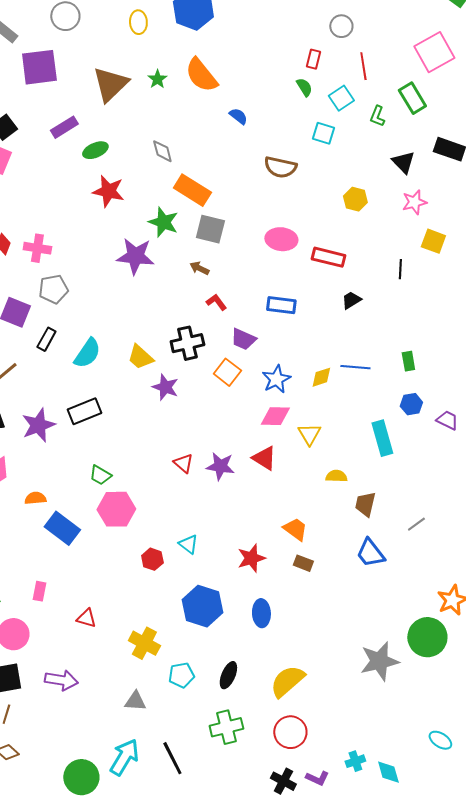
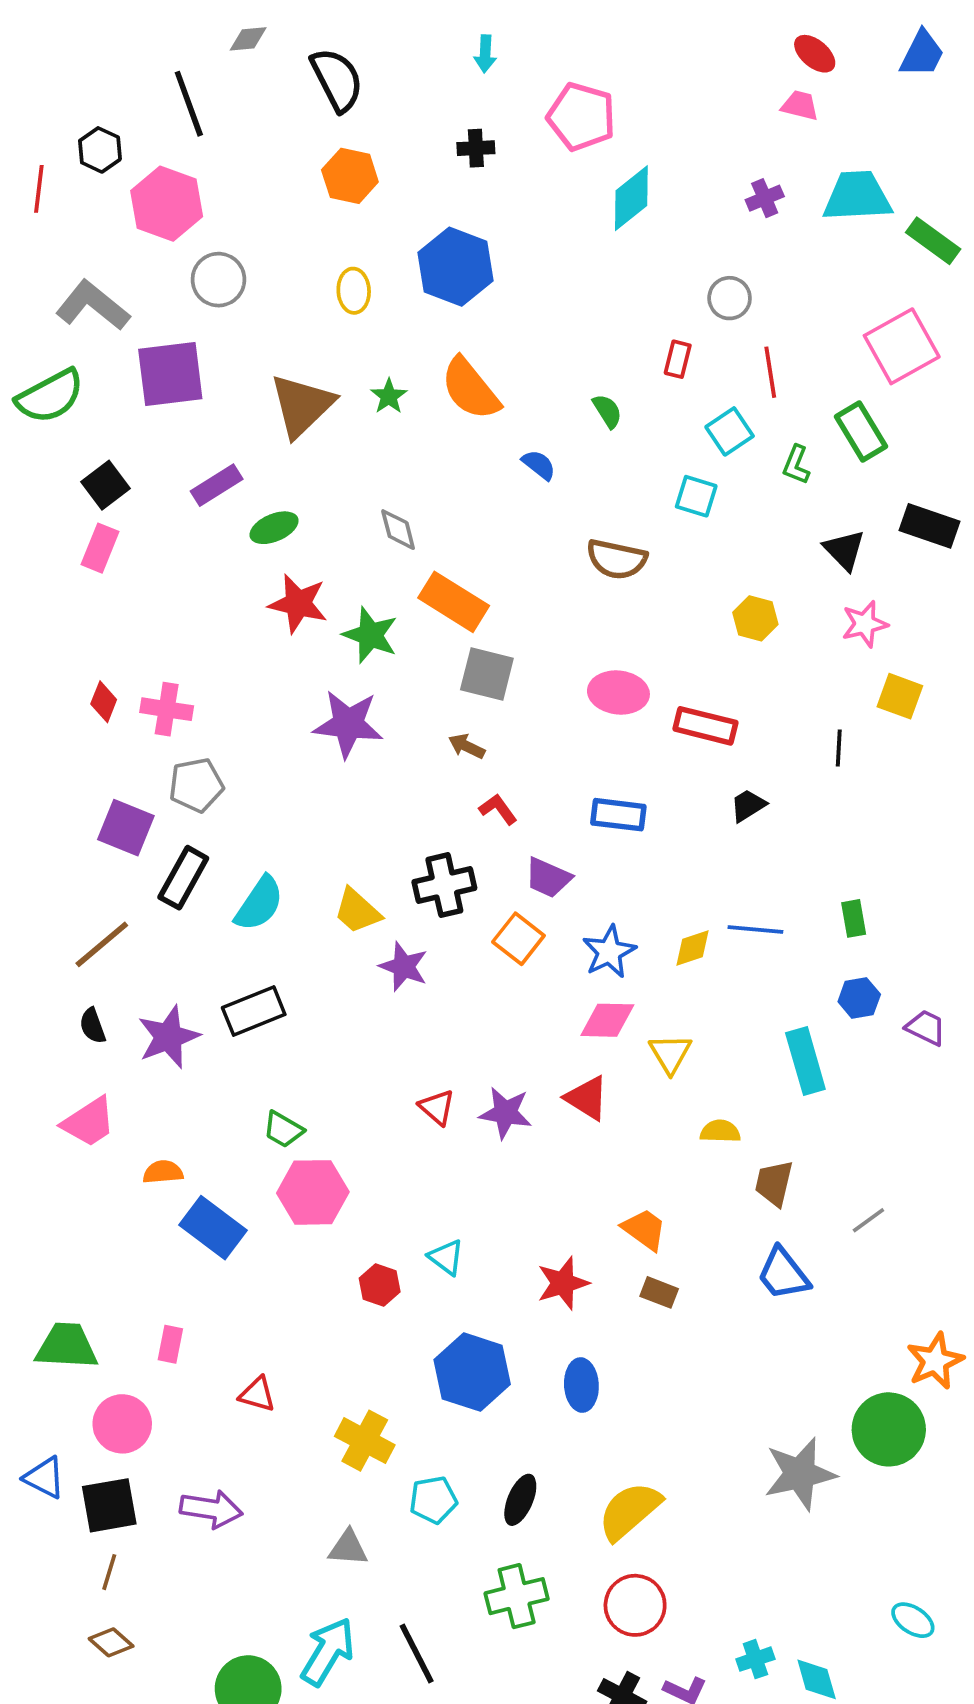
green semicircle: (304, 87) -> (607, 411), moved
green star: (163, 222) -> (370, 635), moved
black rectangle: (46, 339) -> (183, 878), size x1.4

